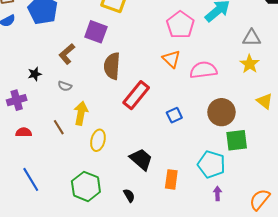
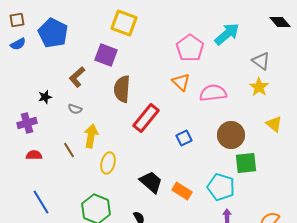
gray triangle: (252, 38) -> (261, 61), turned 36
orange rectangle: (171, 179) -> (182, 191), moved, turned -66

